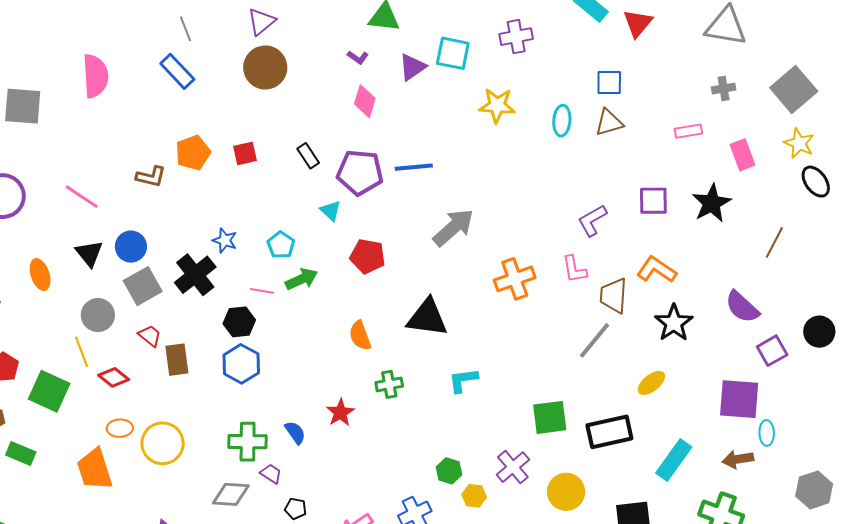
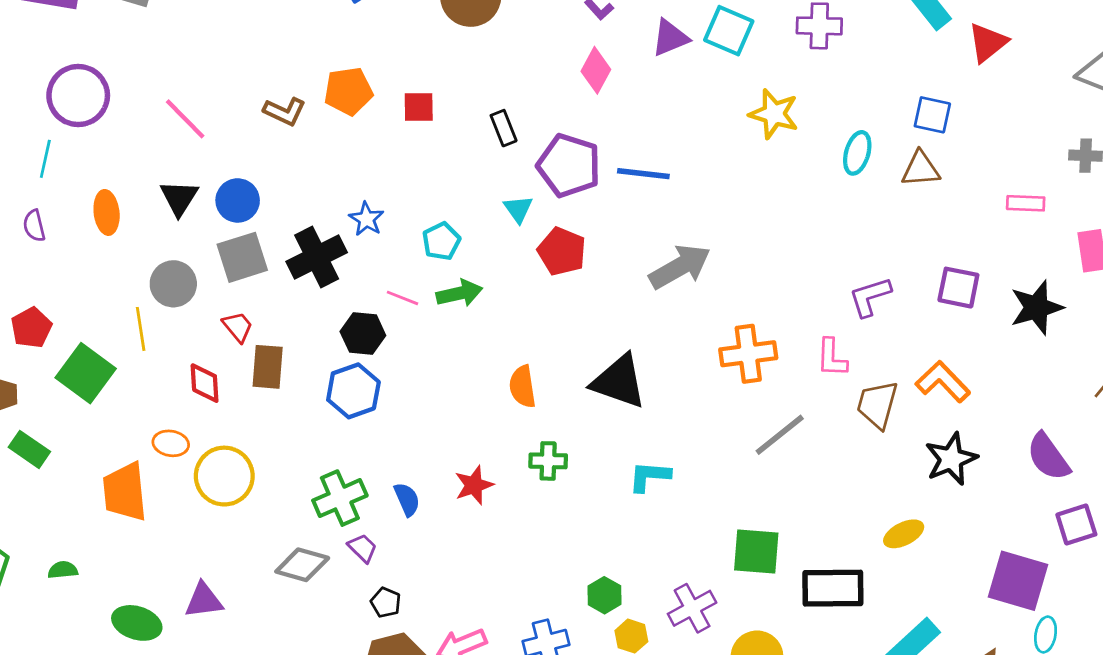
red pentagon: (368, 256) -> (562, 251), moved
gray line: (594, 340) -> (780, 435), moved
red diamond: (114, 377) -> (205, 383), moved, turned 36
green cross: (248, 442) -> (340, 498), turned -36

